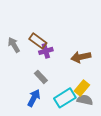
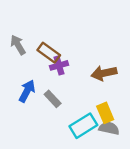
gray arrow: (14, 45) -> (18, 45), moved
yellow rectangle: (82, 88) -> (105, 113), turned -63
blue arrow: (34, 98) -> (27, 91), moved

